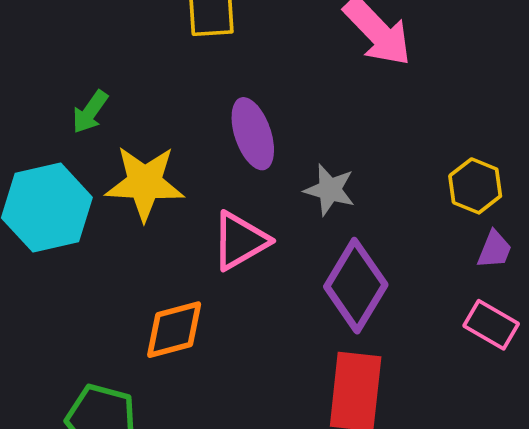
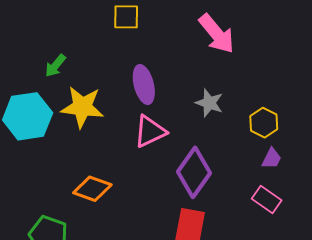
gray star: (330, 190) -> (209, 103), moved
pink triangle: (240, 241) -> (150, 131), moved
orange diamond: (174, 330) -> (92, 189), turned 30

